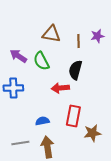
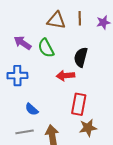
brown line: (78, 41) -> (80, 18), moved
blue semicircle: (42, 121) -> (32, 109), moved, turned -128
brown star: (92, 133) -> (88, 128), moved

